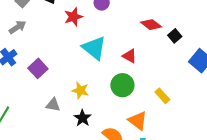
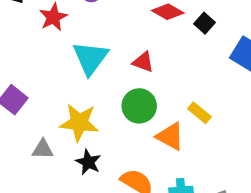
cyan triangle: (94, 48) -> (90, 58), turned 36
yellow star: (80, 90) -> (79, 123), size x1.5
orange triangle: (138, 121) -> (170, 136), moved

